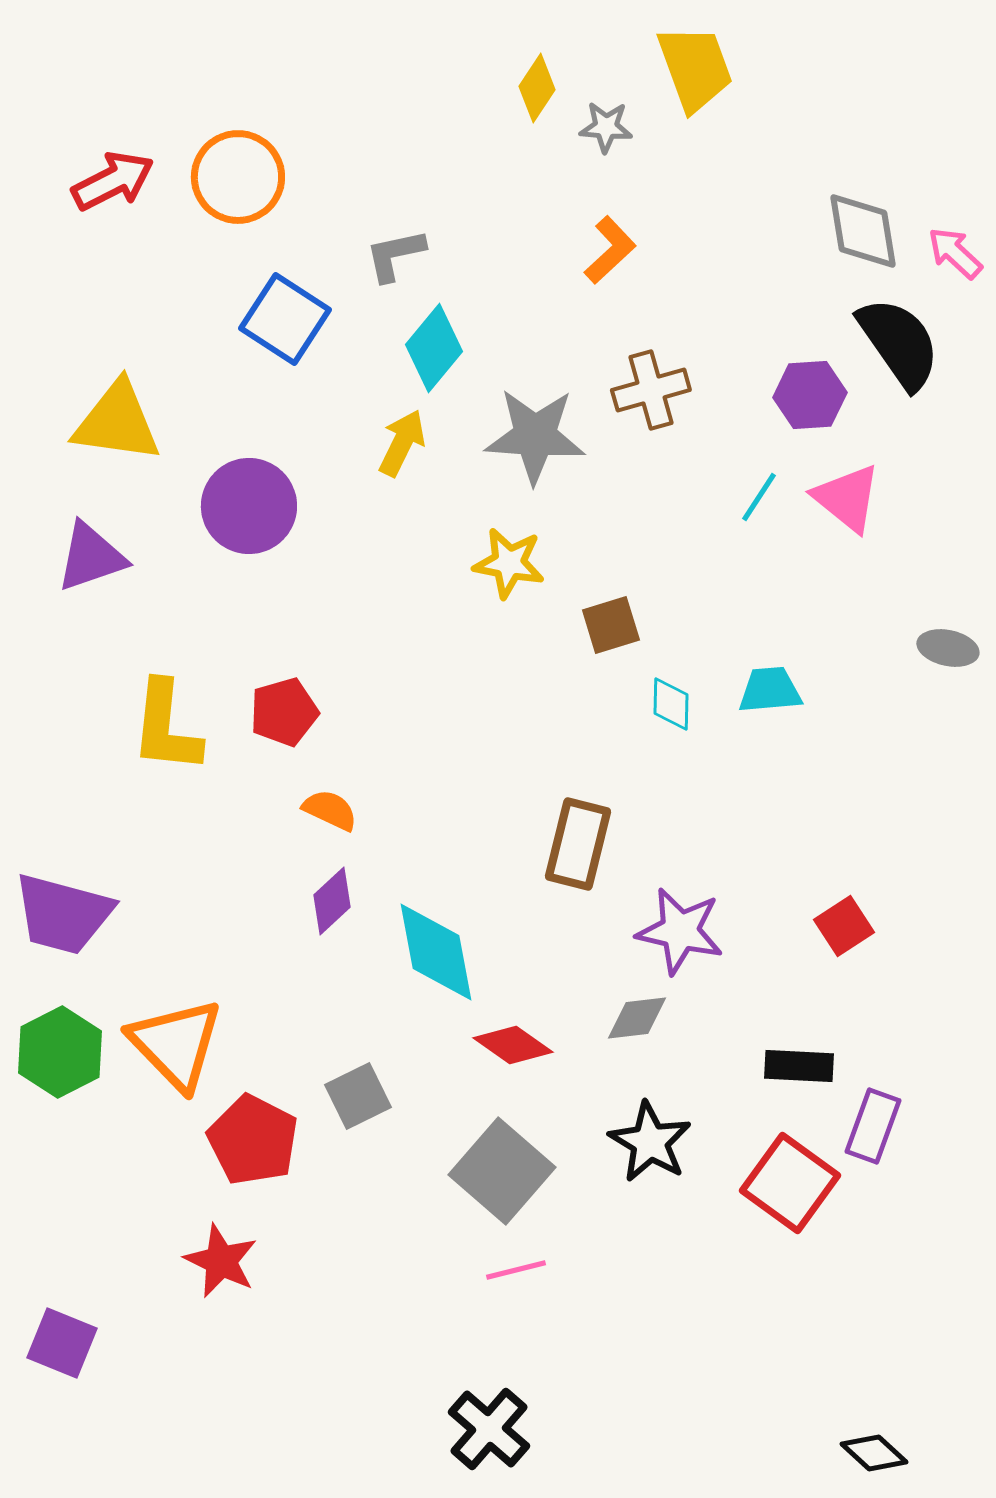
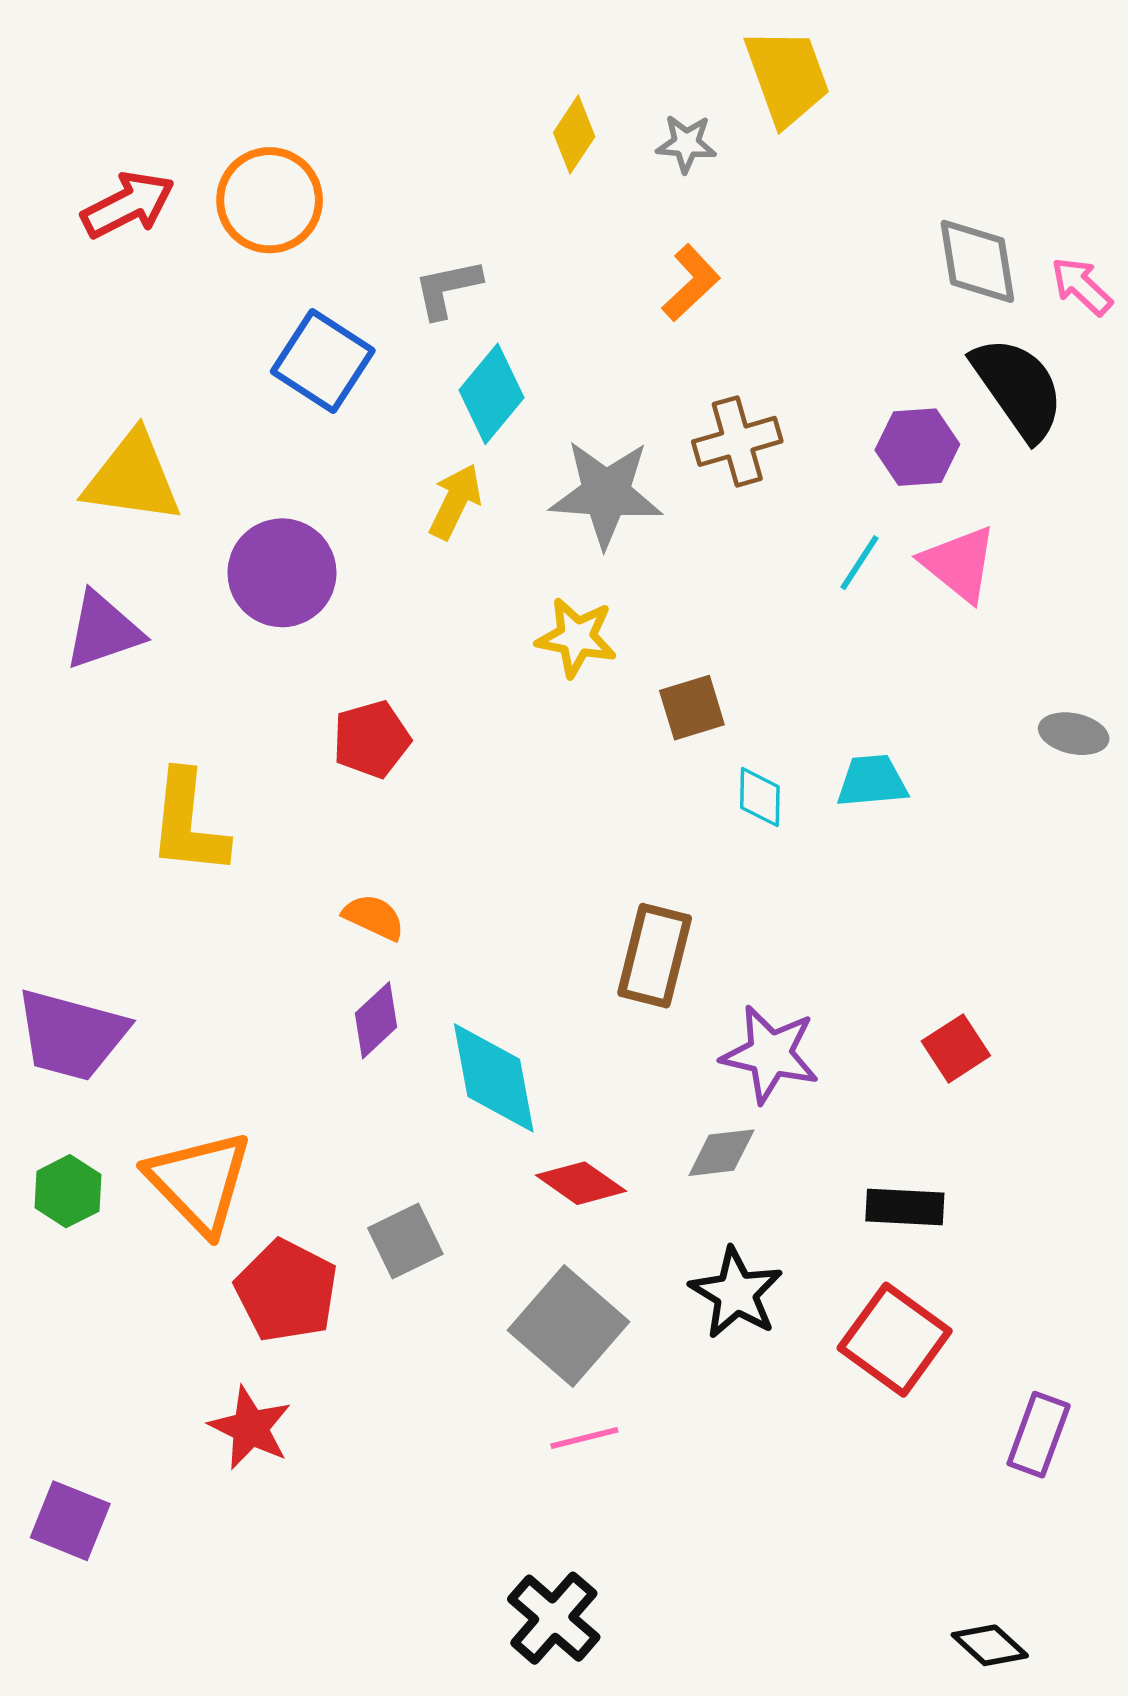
yellow diamond: (537, 88) -> (574, 135), moved
red pentagon: (284, 712) -> (371, 739), moved
green hexagon: (60, 1052) -> (68, 1191), size x0.7
purple rectangle: (873, 1126) -> (1039, 1435), moved

